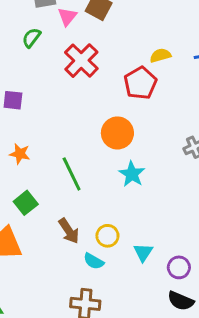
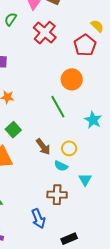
yellow semicircle: (160, 55) -> (97, 26), turned 64
green line: (72, 174) -> (58, 107), moved
cyan star: (132, 174) -> (93, 120), moved
cyan triangle: (143, 252) -> (85, 180), moved

